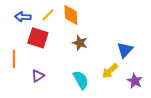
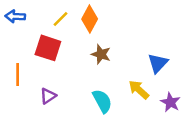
orange diamond: (71, 15) -> (90, 19), turned 30
blue arrow: (23, 17) -> (15, 16), moved
yellow arrow: (110, 71) -> (139, 90), turned 84

